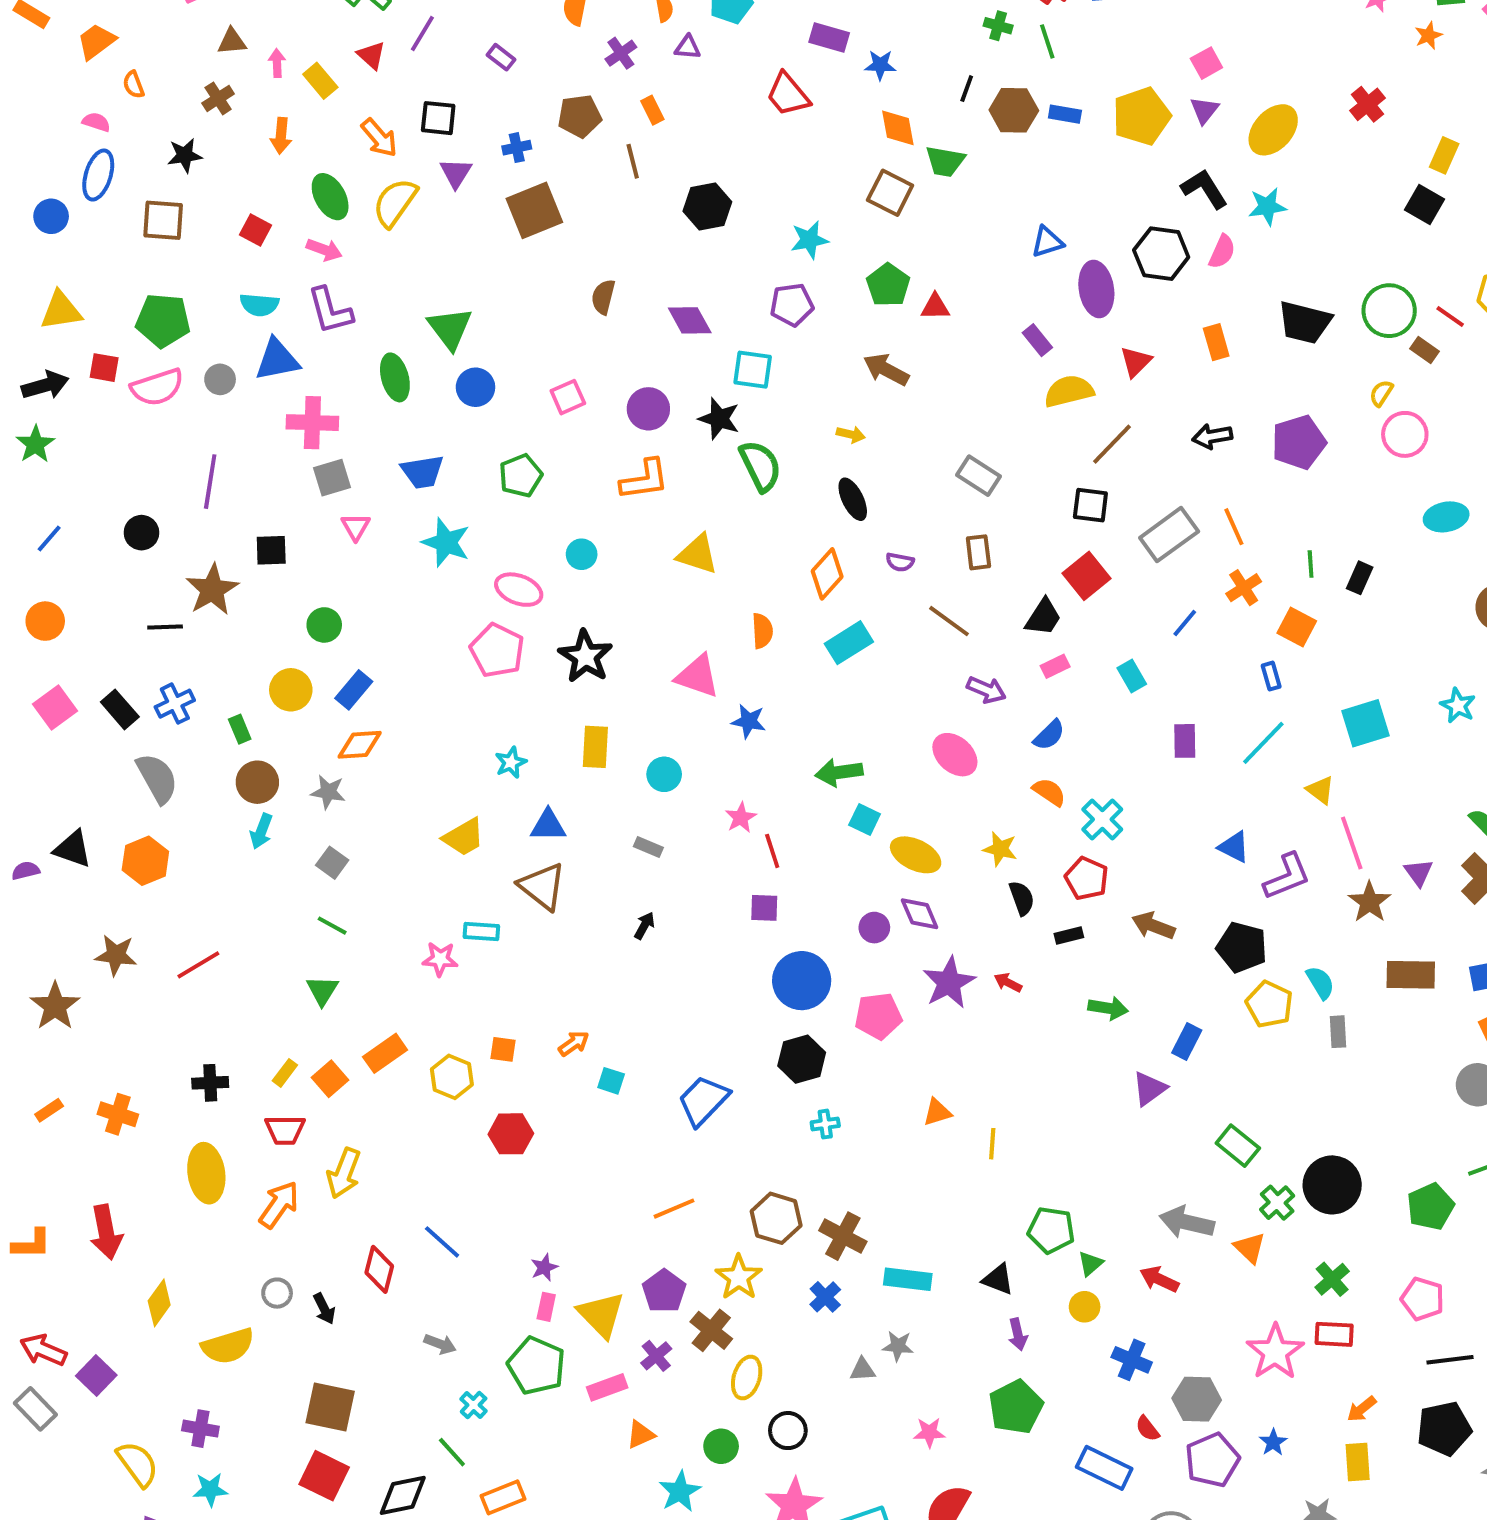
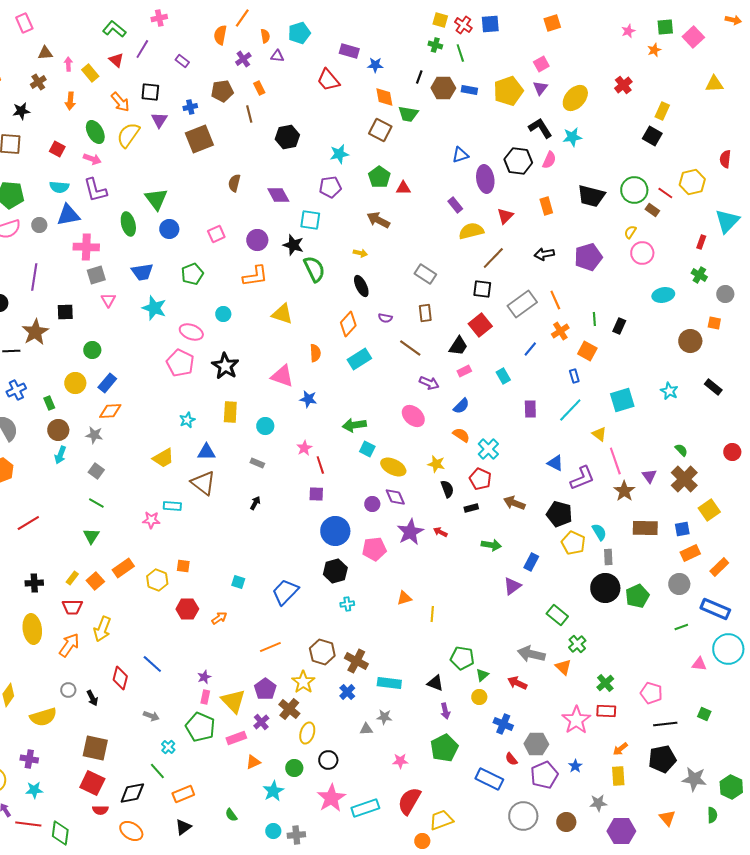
orange arrow: (574, 1043) -> (219, 618), moved
black circle: (1332, 1185) -> (605, 588), moved
green pentagon: (1430, 1207) -> (637, 596), moved

